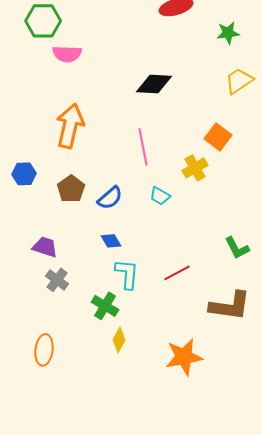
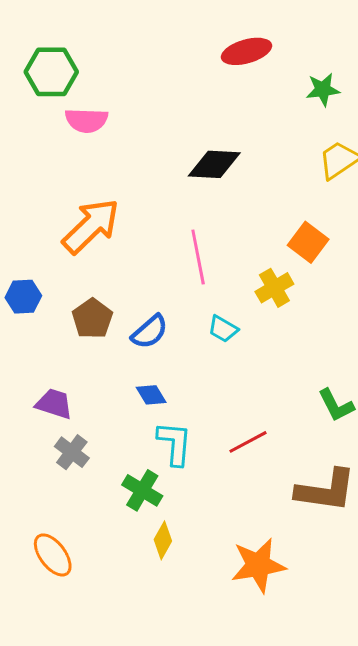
orange arrow: (70, 126) -> (91, 226), turned 33
orange ellipse: (44, 350) -> (53, 555), turned -44

